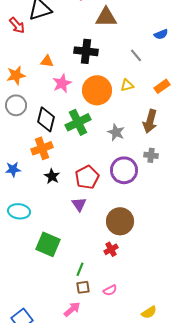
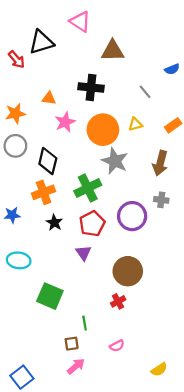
green cross: (78, 122) -> (88, 188), moved
gray star: (116, 132) -> (115, 161), moved, size x1.4
green line: (80, 269) -> (85, 323), turned -32
brown square: (83, 287) -> (72, 344), moved

